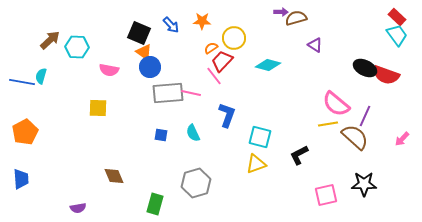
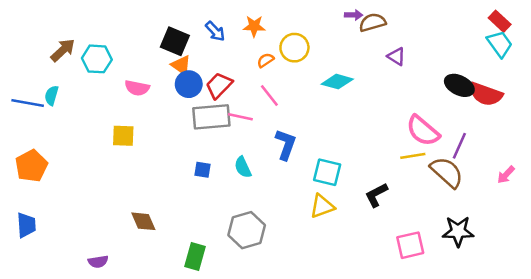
red trapezoid: (222, 61) -> (219, 85), moved

